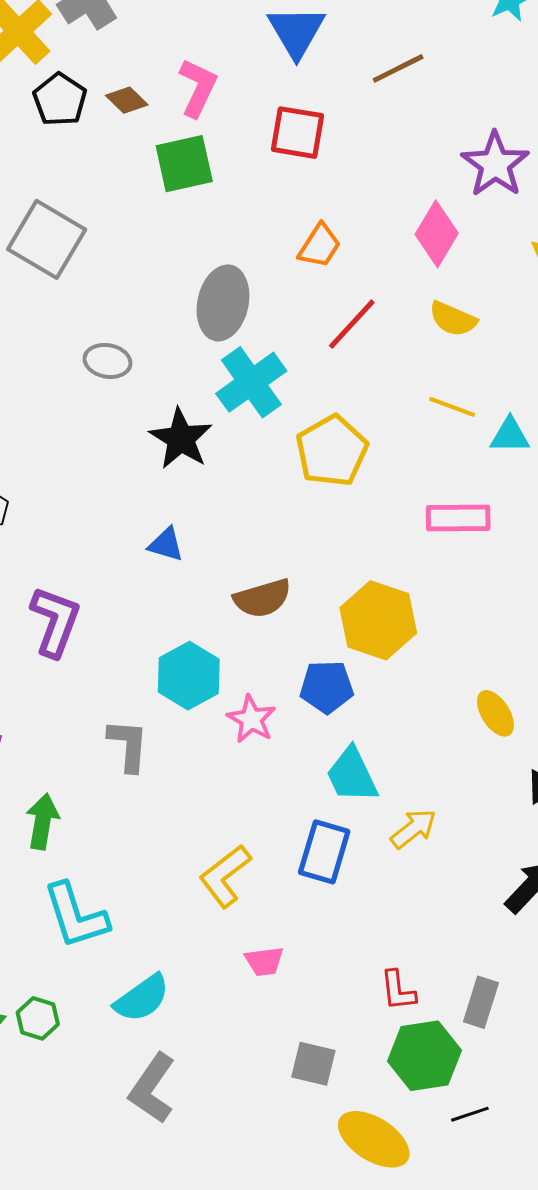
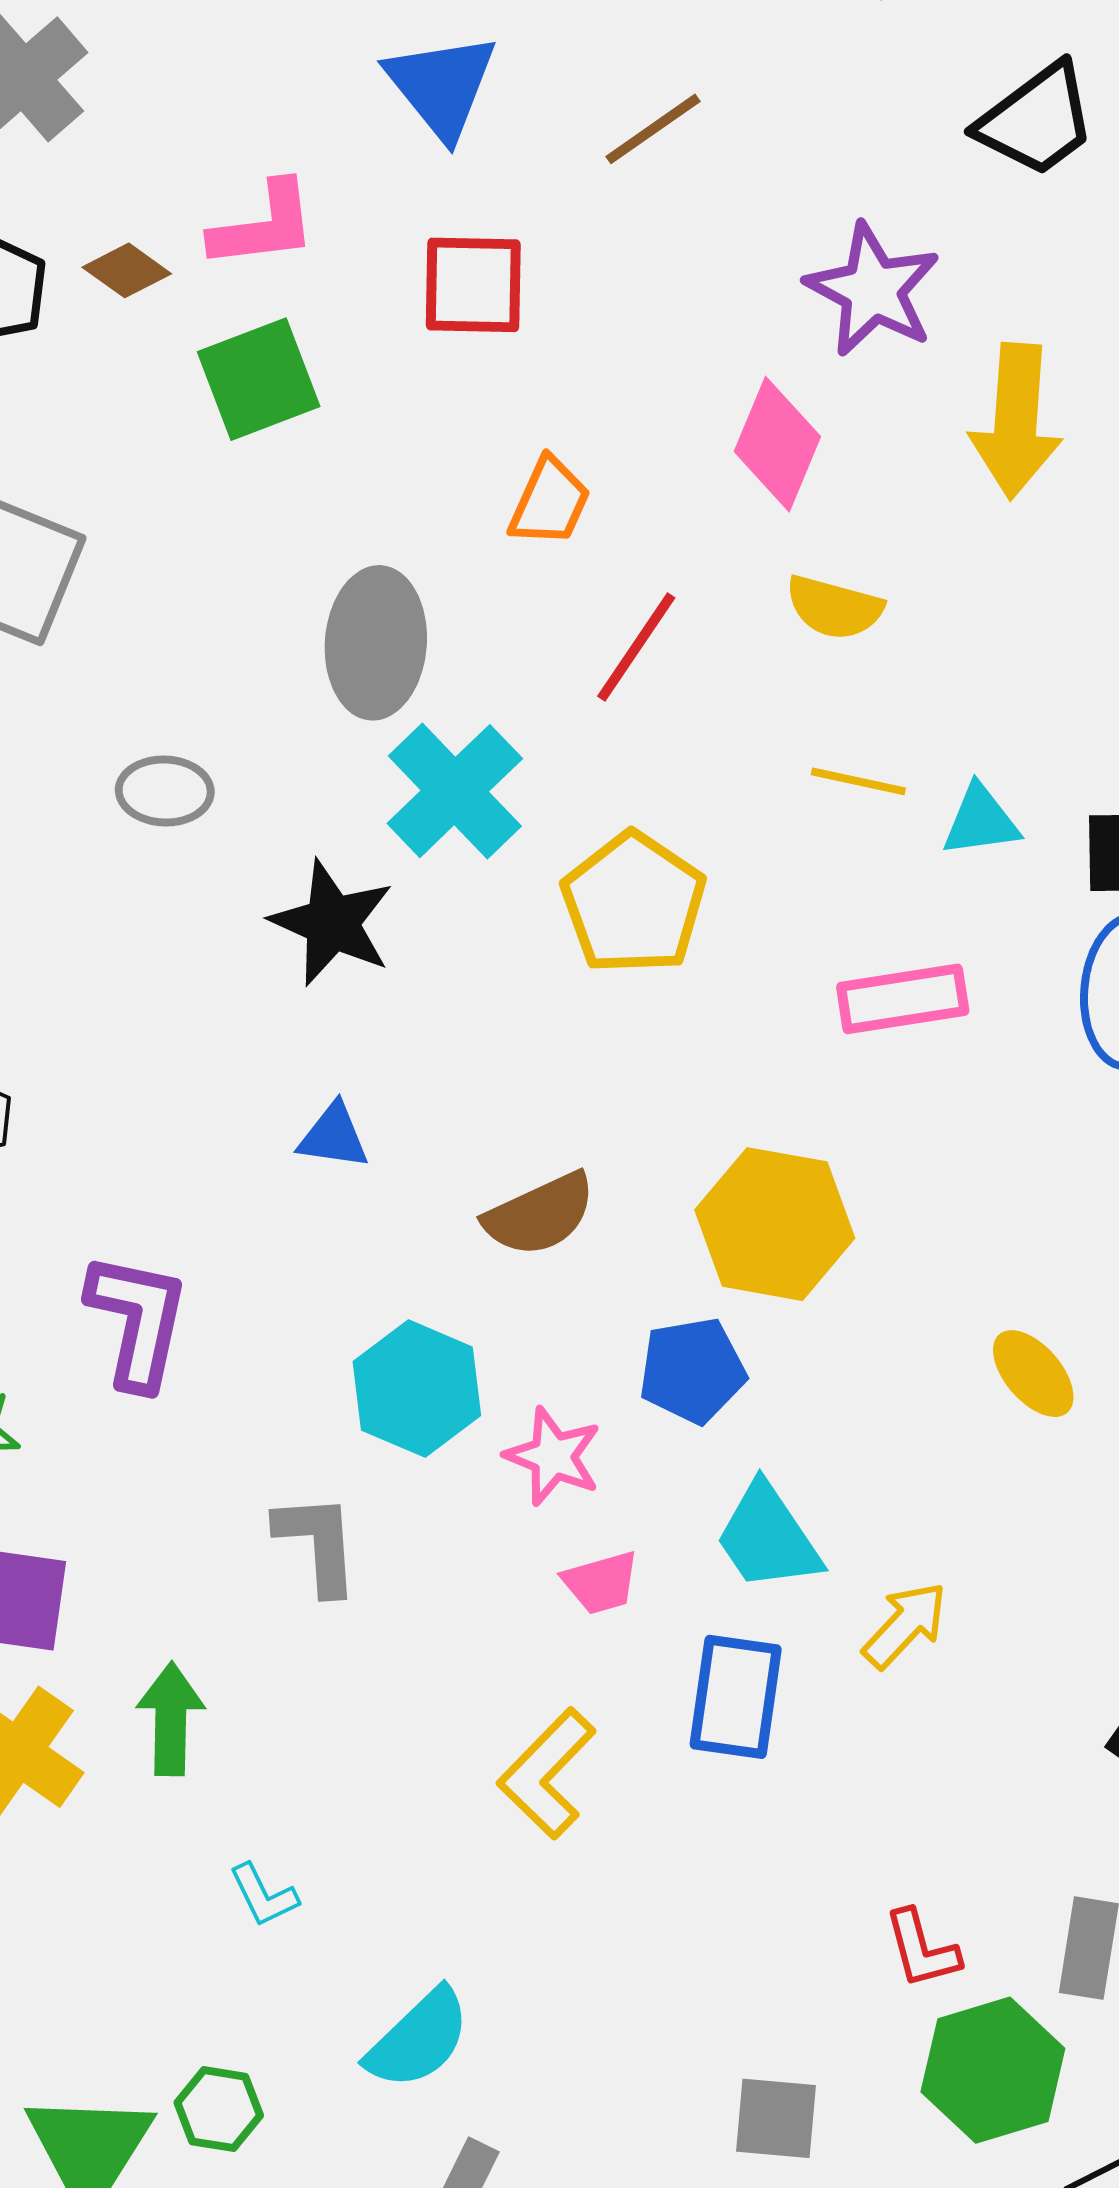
pink L-shape: (198, 88) -> (264, 225), turned 66
cyan L-shape: (76, 916) -> (264, 1895), size x0.5
pink trapezoid: (264, 961) -> (601, 1583), moved

